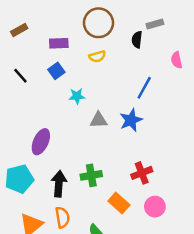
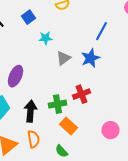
gray triangle: (98, 120) -> (64, 58), turned -35
red cross: (142, 173) -> (82, 94), moved
orange rectangle: (119, 203) -> (68, 126), moved

